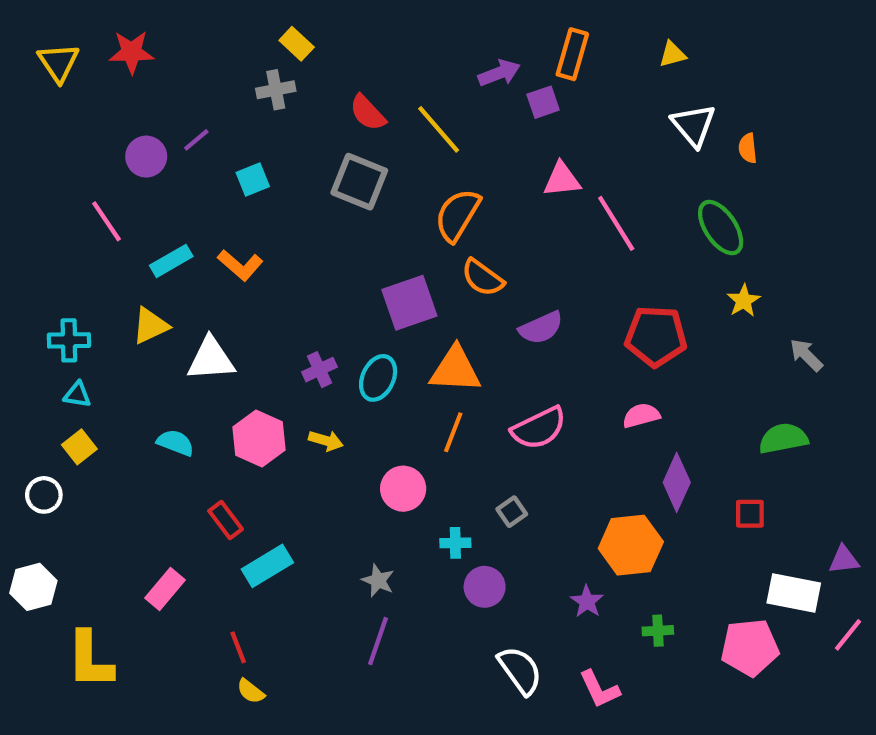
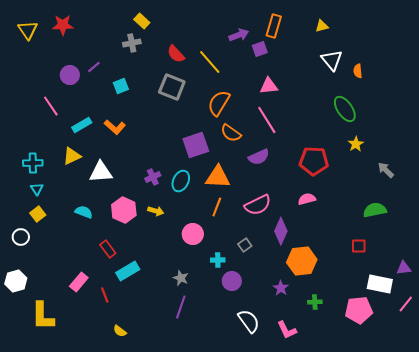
pink line: (616, 223) -> (267, 120), moved
cyan triangle: (77, 395) -> (37, 189), turned 48
purple diamond: (677, 482) -> (281, 231), moved
red line: (238, 647) -> (105, 295), moved

